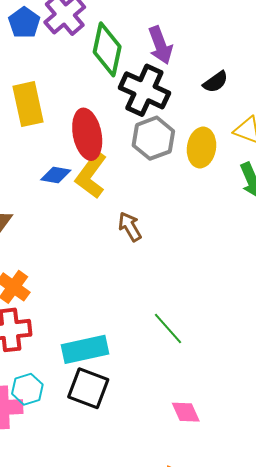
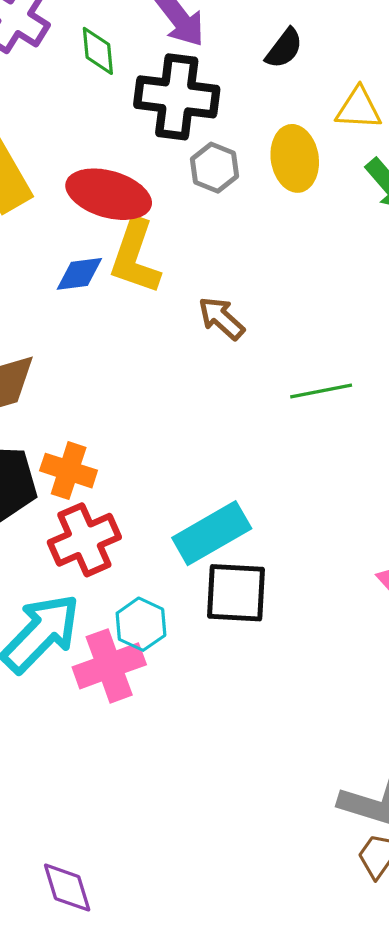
green diamond: (107, 49) -> (98, 51), size x0.6
red ellipse: (87, 134) -> (109, 194), turned -45
gray hexagon: (153, 138) -> (214, 168), size x0.7
green line: (168, 329) -> (321, 391), moved, turned -42

